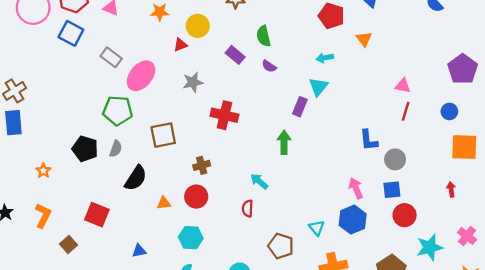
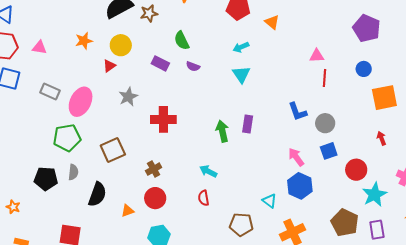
purple rectangle: (300, 107) -> (248, 124), moved
red circle: (405, 215) -> (356, 170), moved

